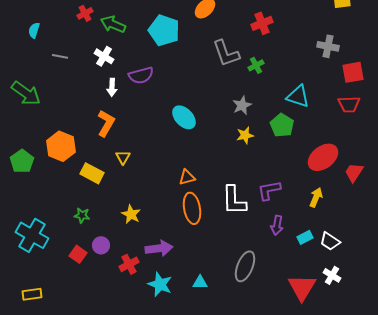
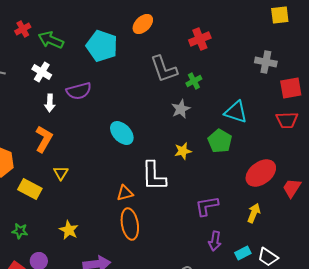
gray star: (242, 105) -> (181, 109), moved
white L-shape: (234, 200) -> (154, 176), moved

